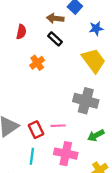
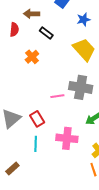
brown arrow: (55, 18) -> (32, 14), moved
pink line: (58, 126) -> (57, 96), moved

